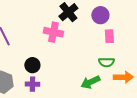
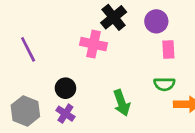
green arrow: (90, 82) -> (122, 103), moved, turned -84
purple cross: (32, 84) -> (65, 114), turned 32

